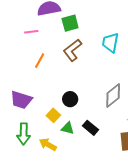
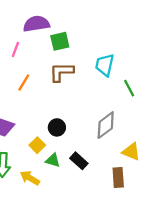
pink line: (31, 32) -> (15, 49), turned -64
brown L-shape: (72, 50) -> (61, 72), turned 35

